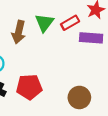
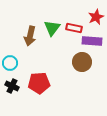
red rectangle: (70, 23) -> (74, 28), turned 42
brown circle: (79, 97) -> (82, 62), moved

